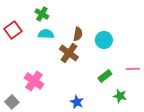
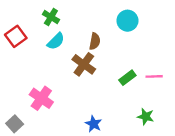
cyan semicircle: (46, 34) -> (56, 41), turned 133
cyan circle: (104, 40) -> (127, 21), moved
pink line: (133, 69) -> (154, 76), moved
green rectangle: (105, 76) -> (127, 78), moved

